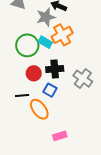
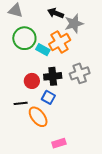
gray star: (46, 17) -> (74, 24), moved
green circle: (27, 45) -> (24, 38), moved
gray cross: (83, 79) -> (80, 73), moved, turned 36

